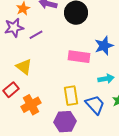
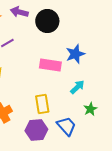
cyan arrow: (106, 79) -> (77, 87), turned -35
blue trapezoid: (95, 105) -> (66, 126), moved

